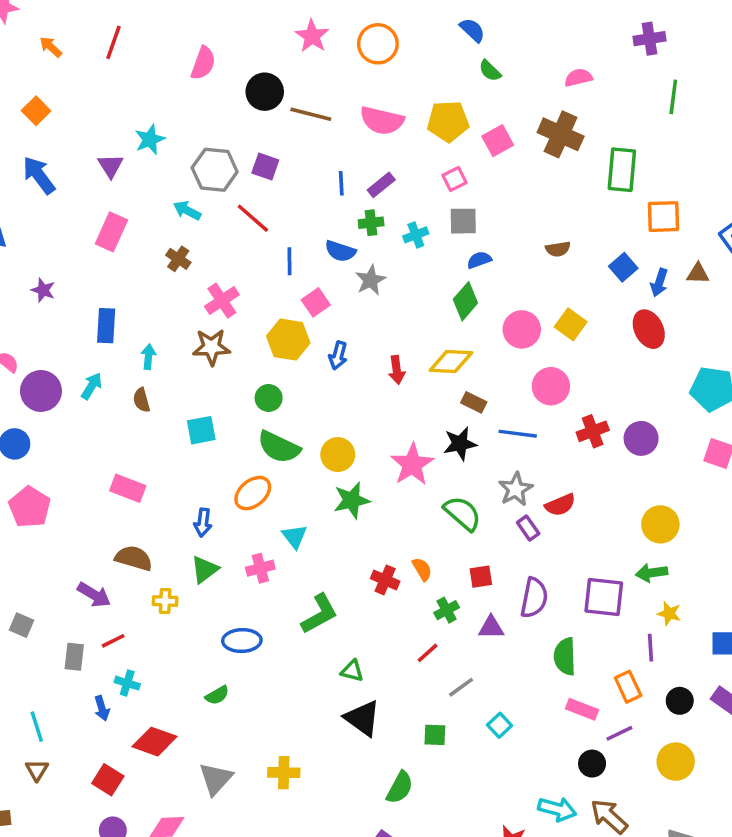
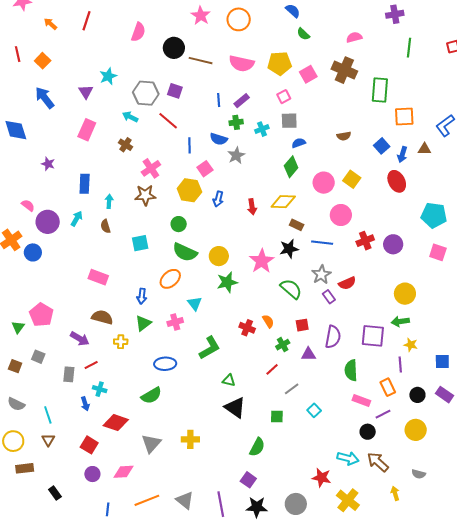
pink pentagon: (30, 507) -> (41, 315), moved
green semicircle: (217, 695) -> (151, 395), size x1.5

